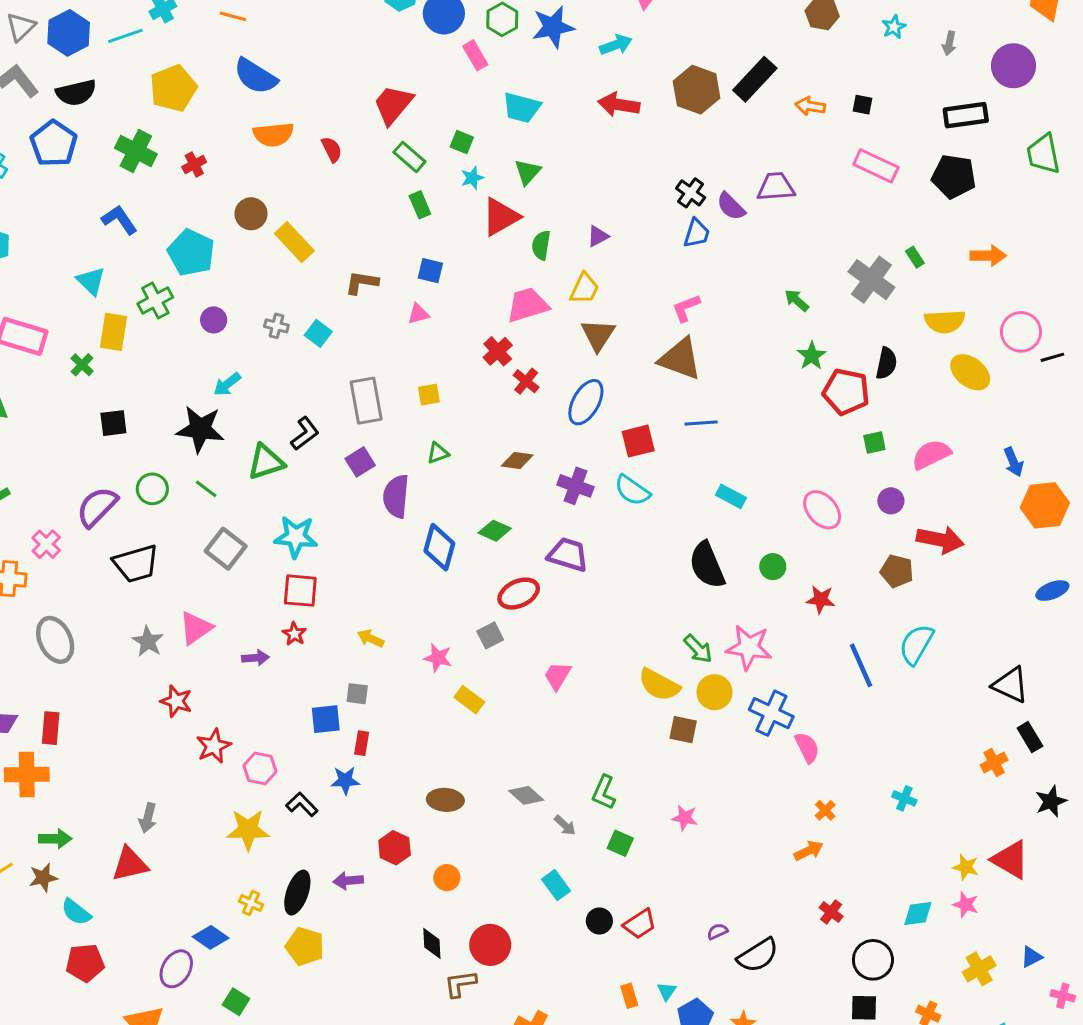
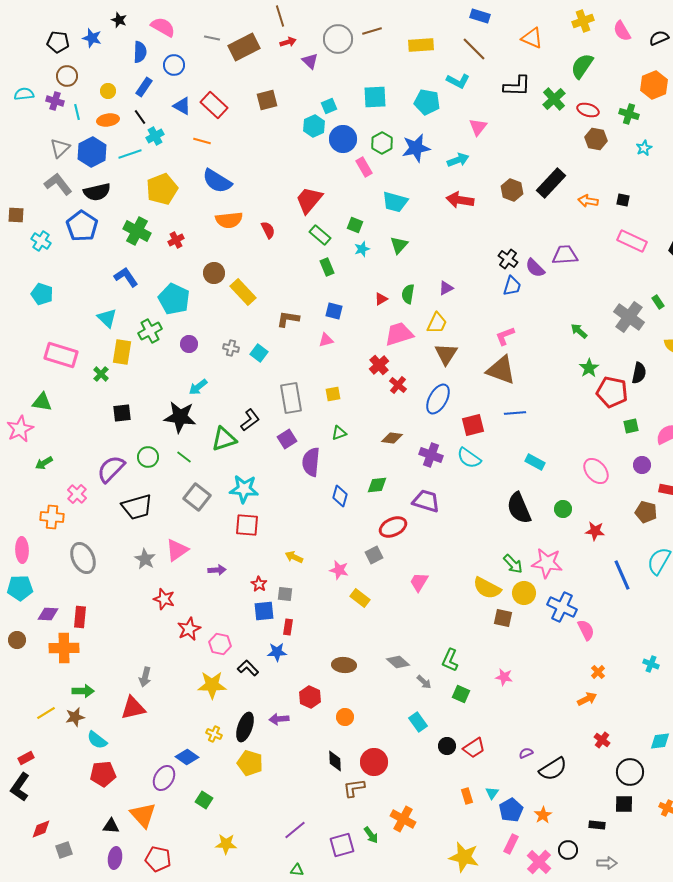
brown hexagon: (697, 90) -> (512, 190), size x0.7
red triangle: (501, 217) -> (381, 299), moved, size x0.5
green diamond: (495, 531) -> (377, 485), turned -30
blue diamond: (439, 547) -> (340, 496), size x0.7
red star: (294, 634) -> (259, 584), moved

